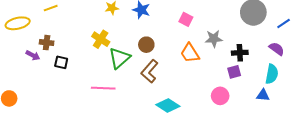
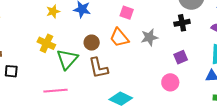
gray star: (214, 39) -> (149, 37), moved
orange trapezoid: (190, 53) -> (119, 38), moved
black cross: (240, 53) -> (182, 23), moved
brown L-shape: (150, 71) -> (98, 68), turned -45

